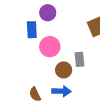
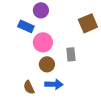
blue rectangle: (32, 30) -> (26, 26), turned -63
brown circle: (64, 70) -> (47, 64), moved

